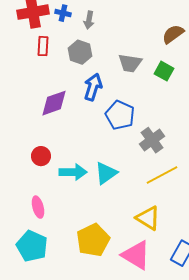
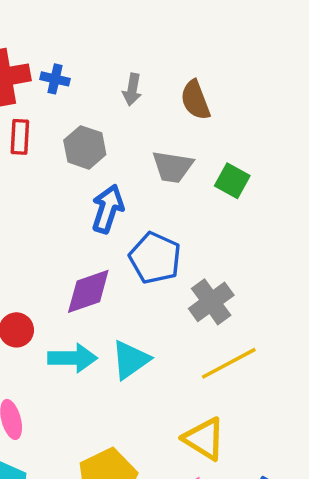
gray arrow: (89, 20) -> (132, 90), moved
brown semicircle: (173, 34) -> (195, 100), moved, turned -75
purple diamond: (54, 103) -> (88, 291), moved

